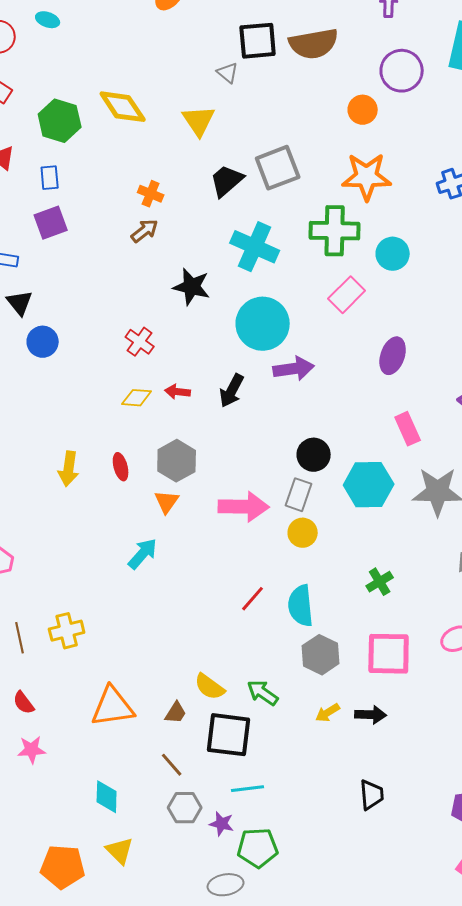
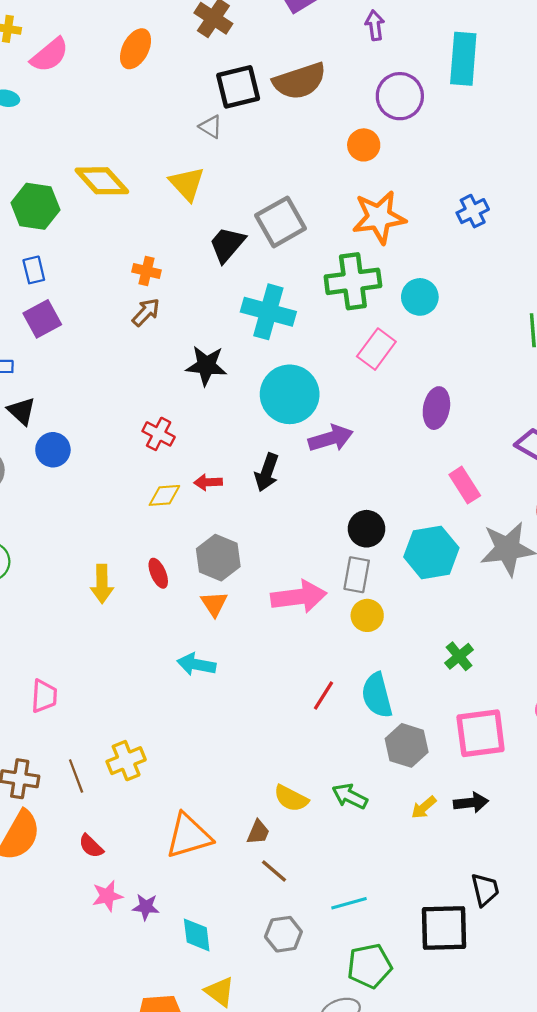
cyan arrow: (143, 554) -> (196, 664), turned -112
black square: (229, 735) -> (444, 928), moved
brown line: (172, 765) -> (274, 871), moved
purple star: (222, 824) -> (146, 907), moved

